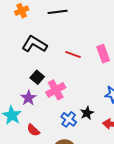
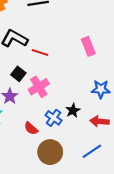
red line: (73, 55) -> (40, 53), moved
red semicircle: (33, 130) -> (31, 128), moved

